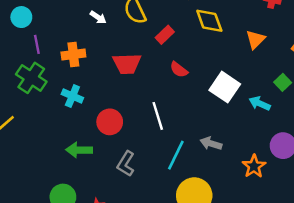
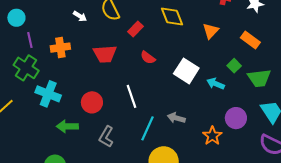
cyan cross: (72, 96) -> (48, 94), moved, size x1.4

